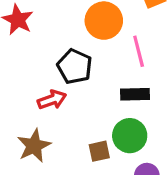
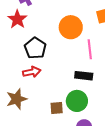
black pentagon: (75, 66) -> (35, 48), moved

